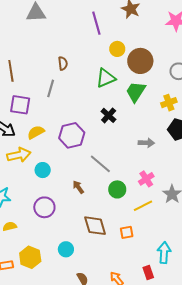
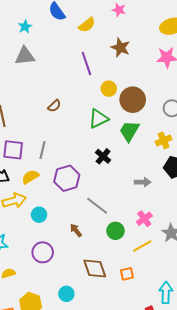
brown semicircle: (63, 63) -> (54, 106), turned 56
gray line: (51, 88) -> (43, 150), moved

